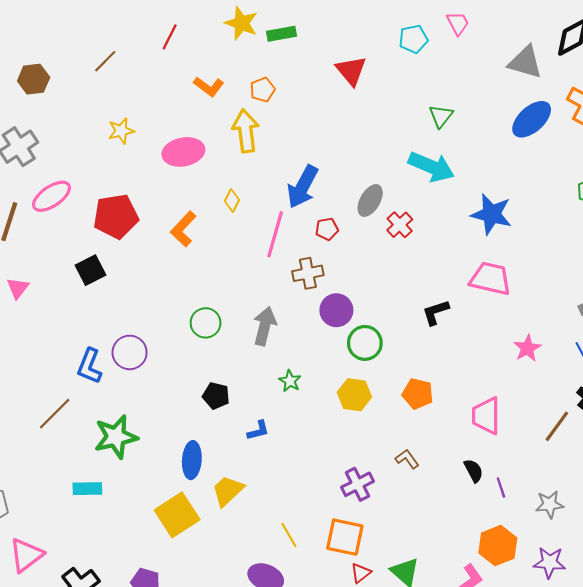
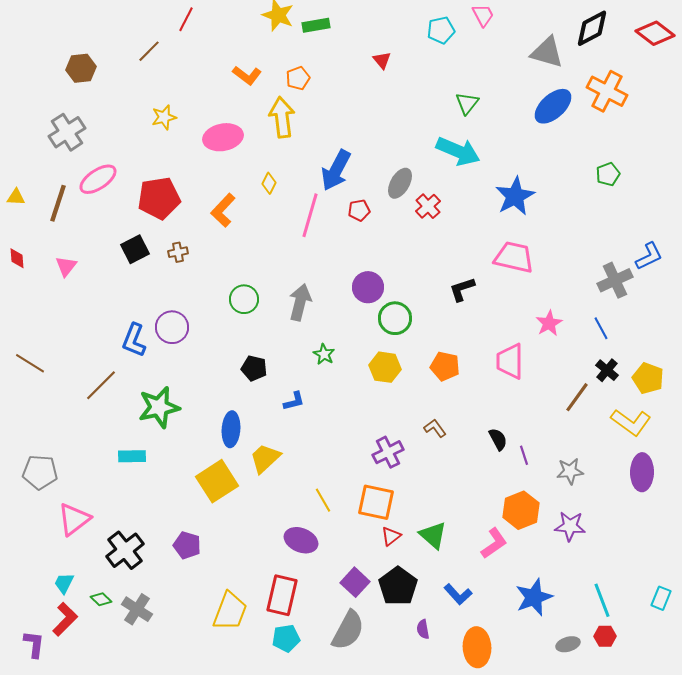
red line: (170, 37) -> (186, 19), moved
red triangle: (351, 71) -> (382, 60), size x0.6
blue star: (491, 214) -> (515, 196), turned 30
brown cross: (308, 273) -> (178, 252), moved, size x0.7
pink trapezoid: (486, 416) -> (510, 361), moved

